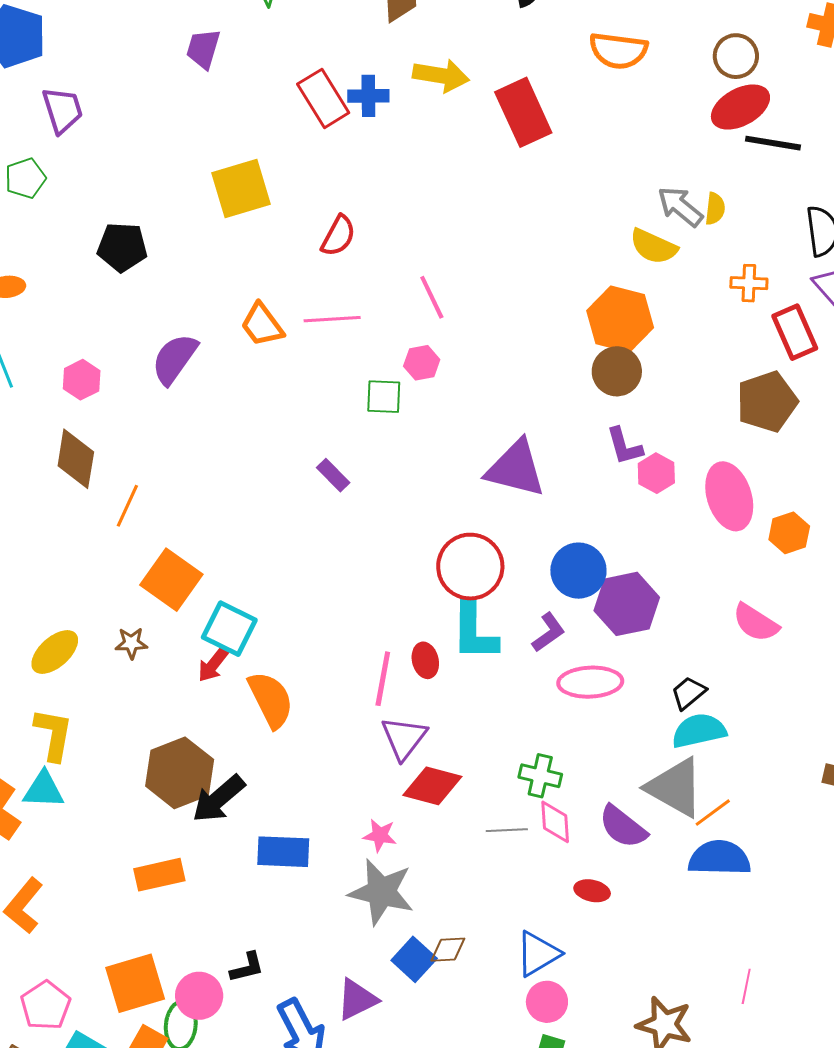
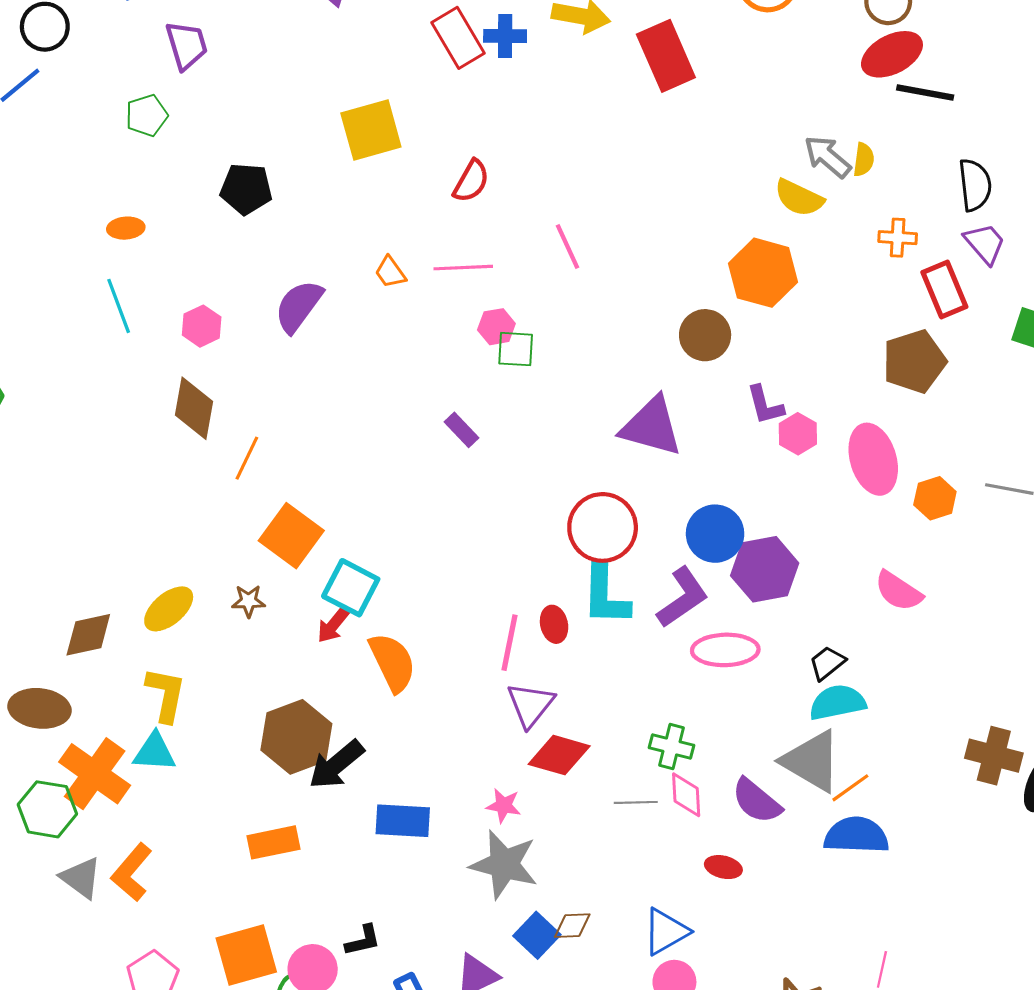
orange trapezoid: (262, 325) -> (390, 272), size x0.7
pink hexagon: (422, 363) -> (496, 327), moved
brown circle: (617, 371) -> (705, 335), moved
purple L-shape: (548, 632) -> (683, 597), size x1.5

